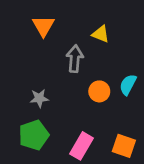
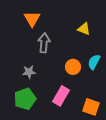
yellow triangle: (101, 34) -> (84, 29), moved
gray arrow: (75, 59) -> (44, 43), moved
pink rectangle: (82, 146) -> (61, 96), moved

